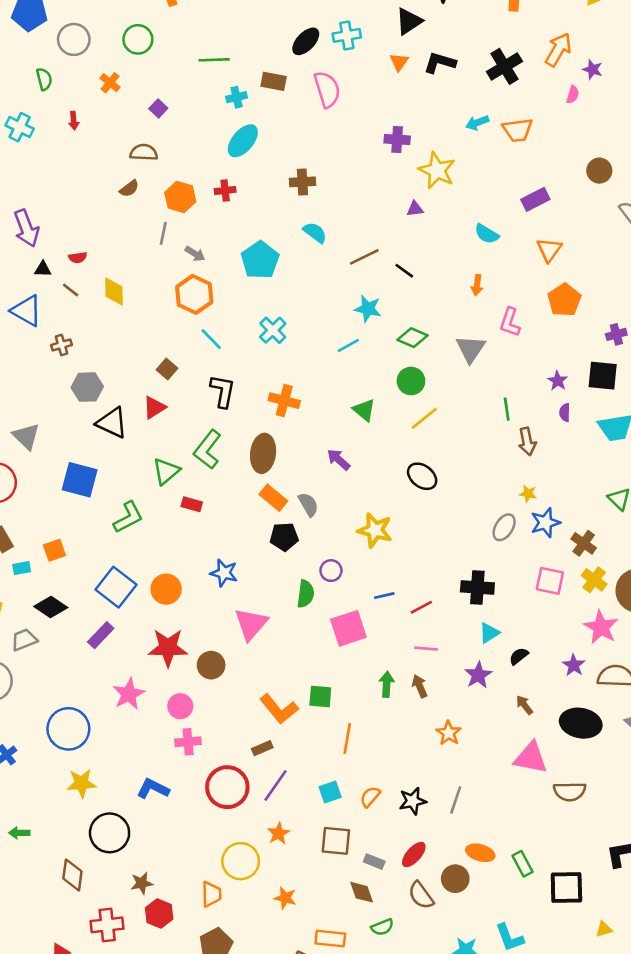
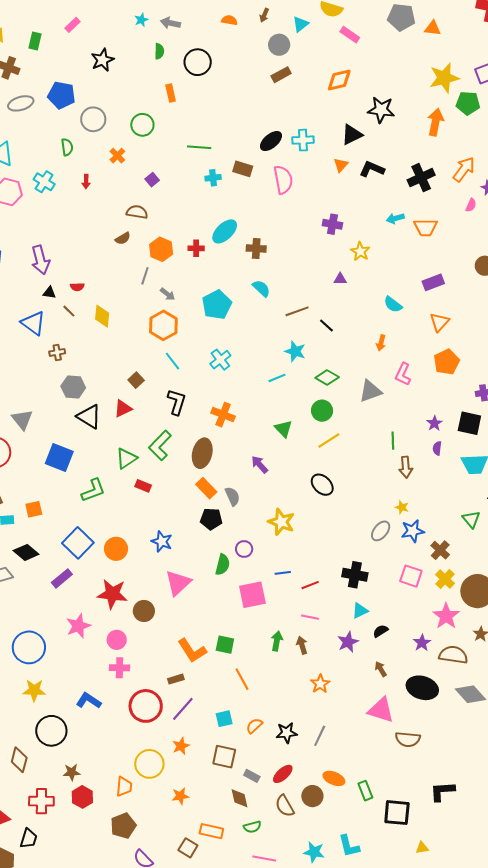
cyan ellipse: (243, 141) -> (225, 231), moved
yellow star: (437, 170) -> (360, 251), size x0.7
gray triangle: (471, 349) -> (370, 391), turned 30
orange line: (347, 738) -> (242, 679), turned -45
orange star: (285, 898) -> (180, 796), turned -30

